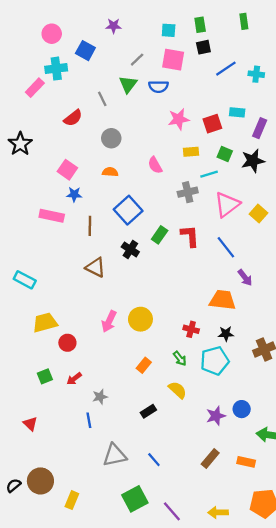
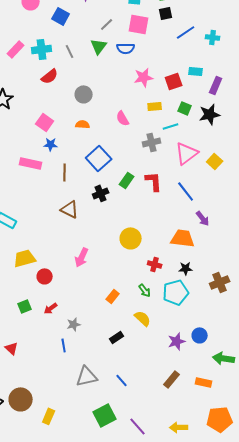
cyan cross: (56, 69) -> (42, 49), moved
gray line: (102, 99) -> (70, 51), moved
black cross: (130, 249) -> (101, 193), turned 35
yellow circle: (140, 319) -> (131, 238), moved

